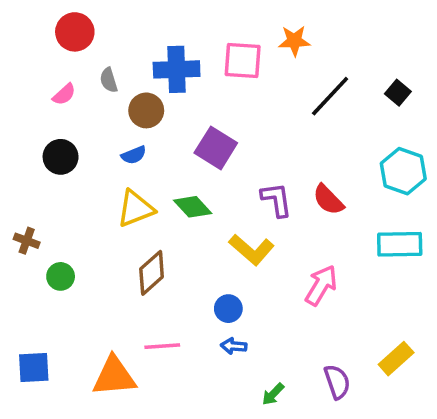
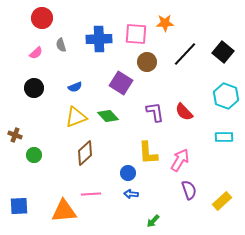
black square: (398, 93) -> (223, 52), size x1.5
brown circle: (146, 110) -> (147, 62), moved
cyan rectangle: (400, 244) -> (224, 137), size x0.7
yellow L-shape: (252, 250) -> (148, 153), moved, turned 45
purple semicircle: (337, 382) -> (189, 190), moved

